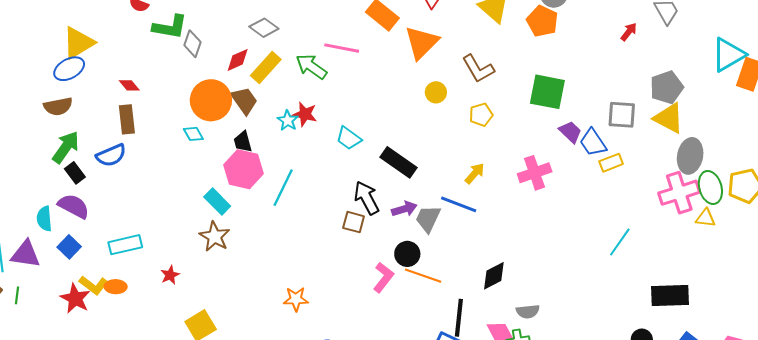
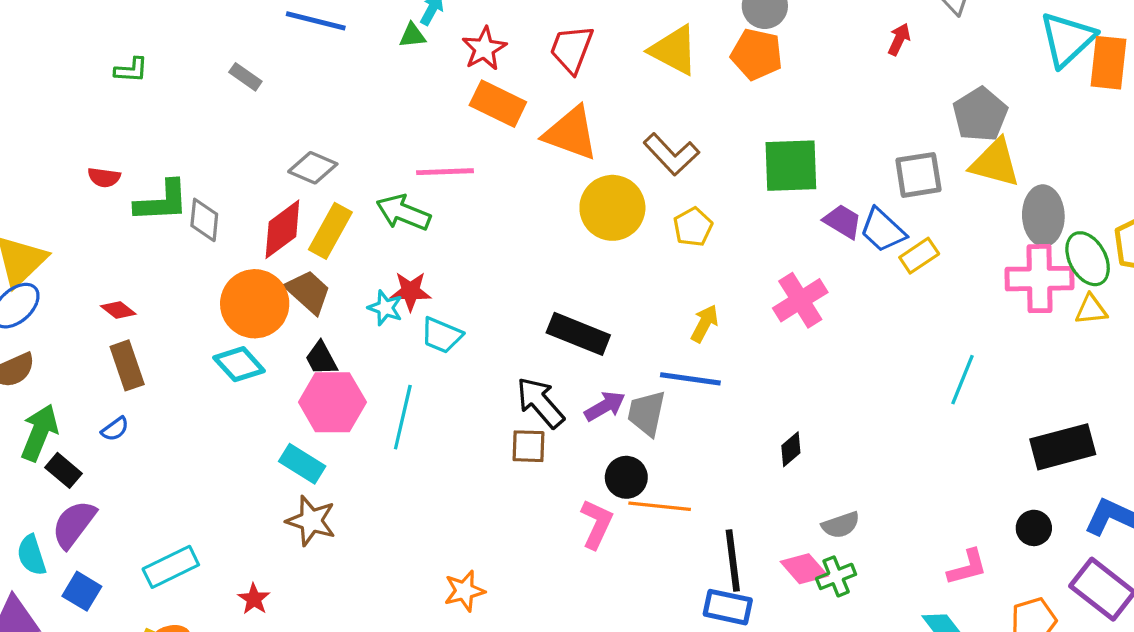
orange triangle: (422, 43) -> (571, 133), turned -42
red diamond: (238, 60) -> (282, 229), size x1.4
yellow circle: (436, 92) -> (612, 208), size x1.8
cyan diamond: (193, 134) -> (239, 364), size x1.4
cyan trapezoid: (349, 138) -> (442, 335), moved
blue semicircle: (111, 155) -> (115, 429), size x0.6
pink cross: (679, 193) -> (1039, 279), turned 30
purple semicircle: (74, 206) -> (74, 524), turned -68
black diamond: (494, 276) -> (791, 449), moved, size x0.7

